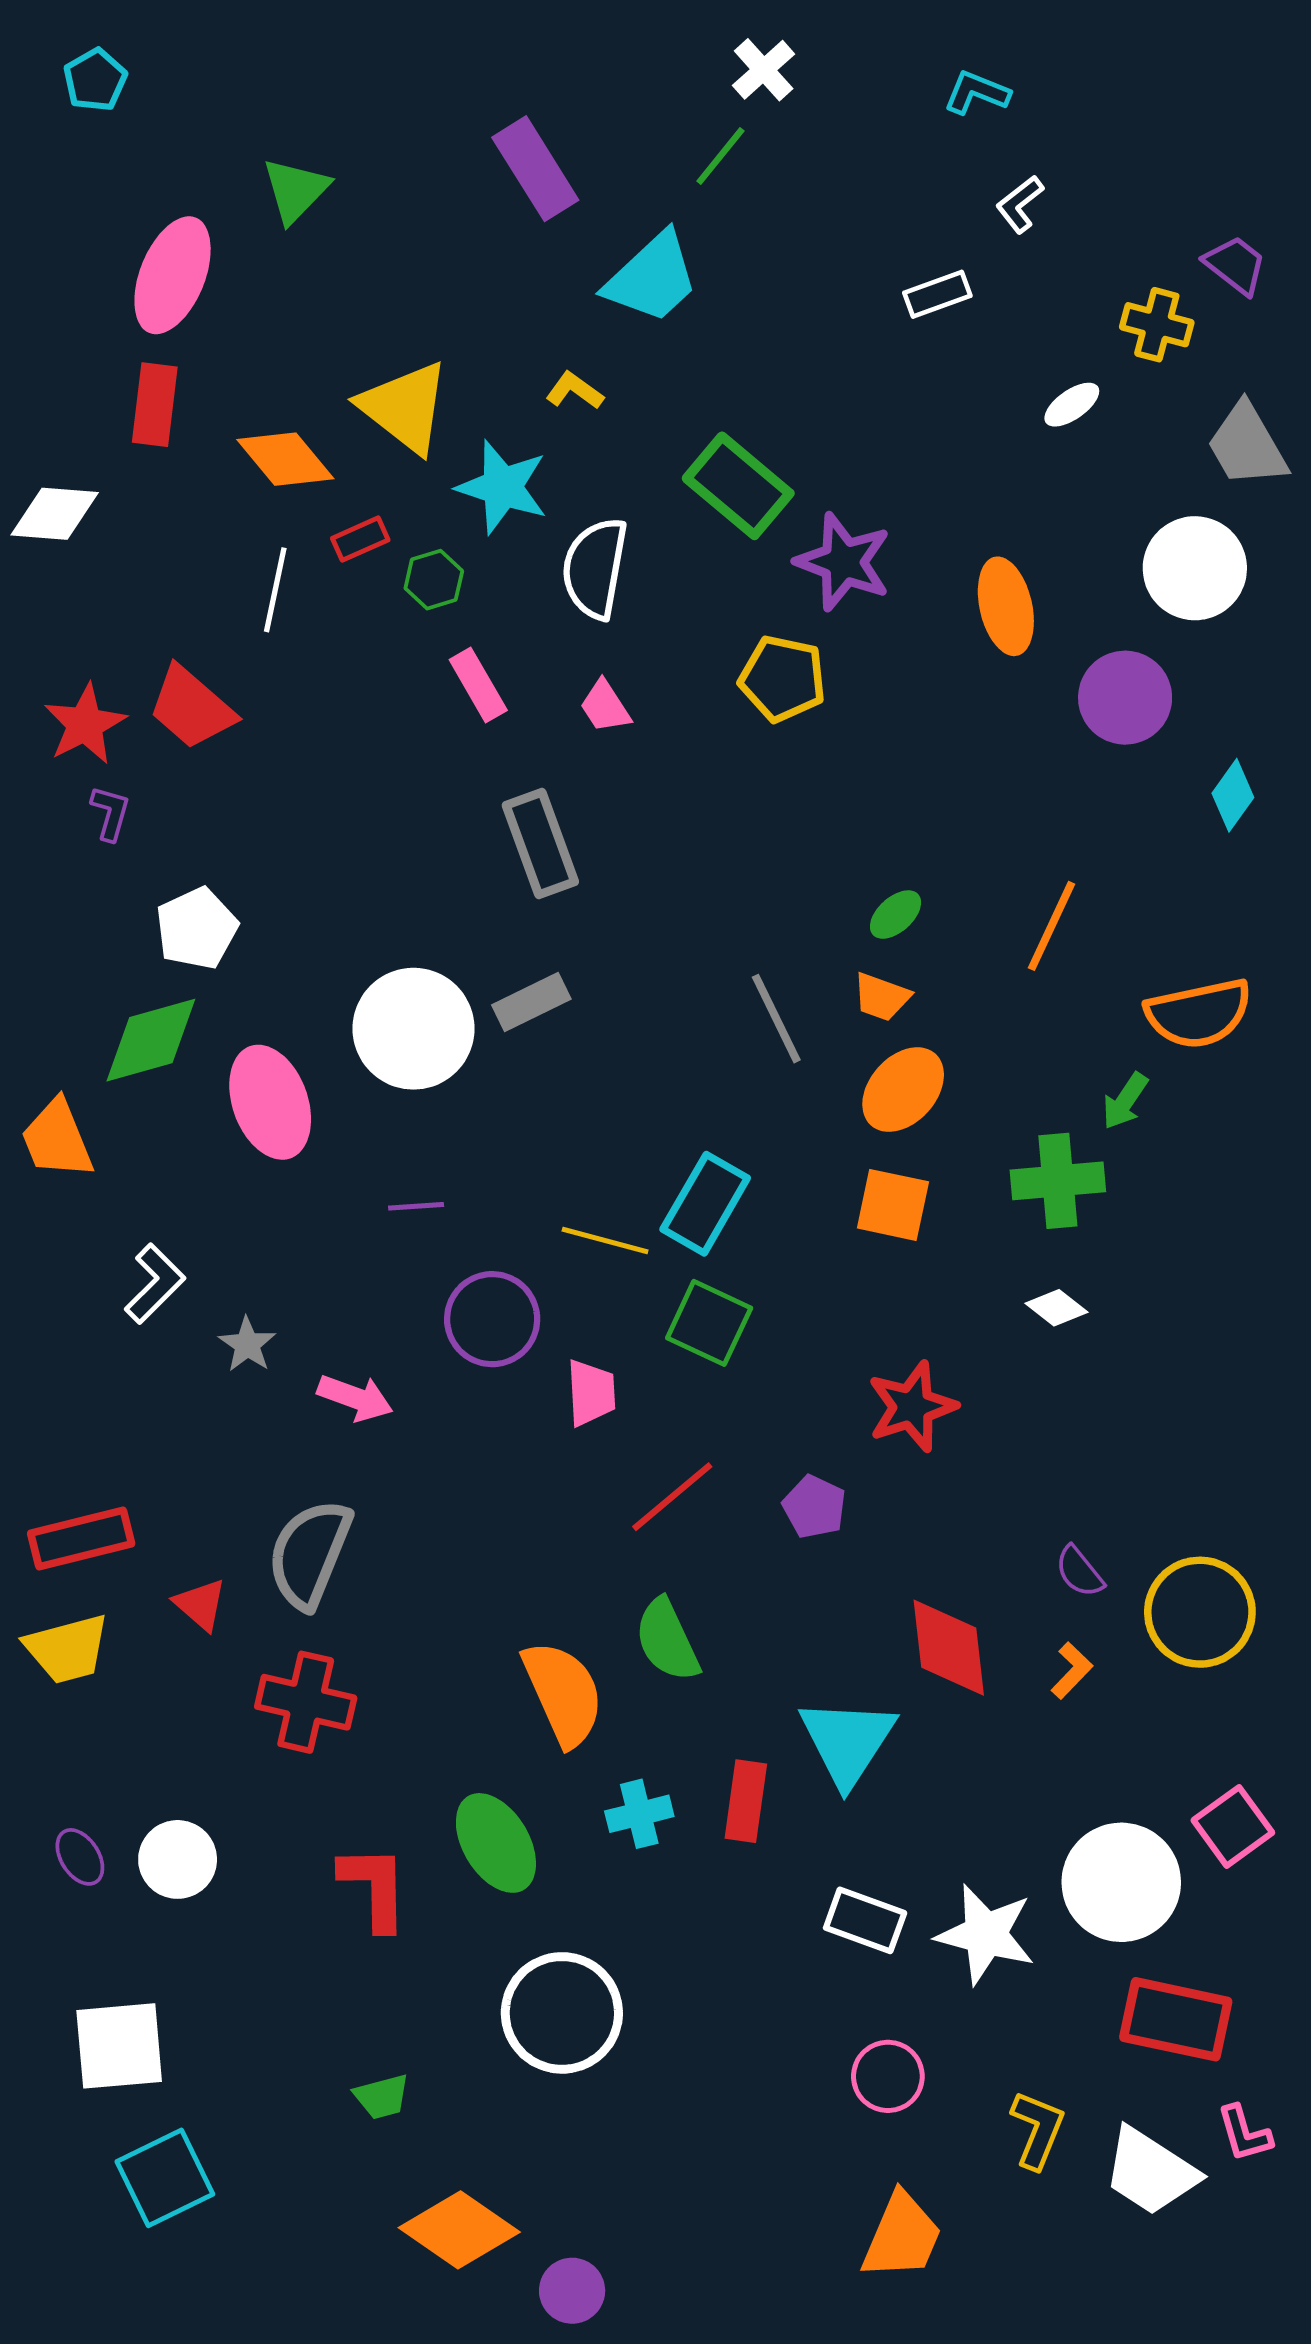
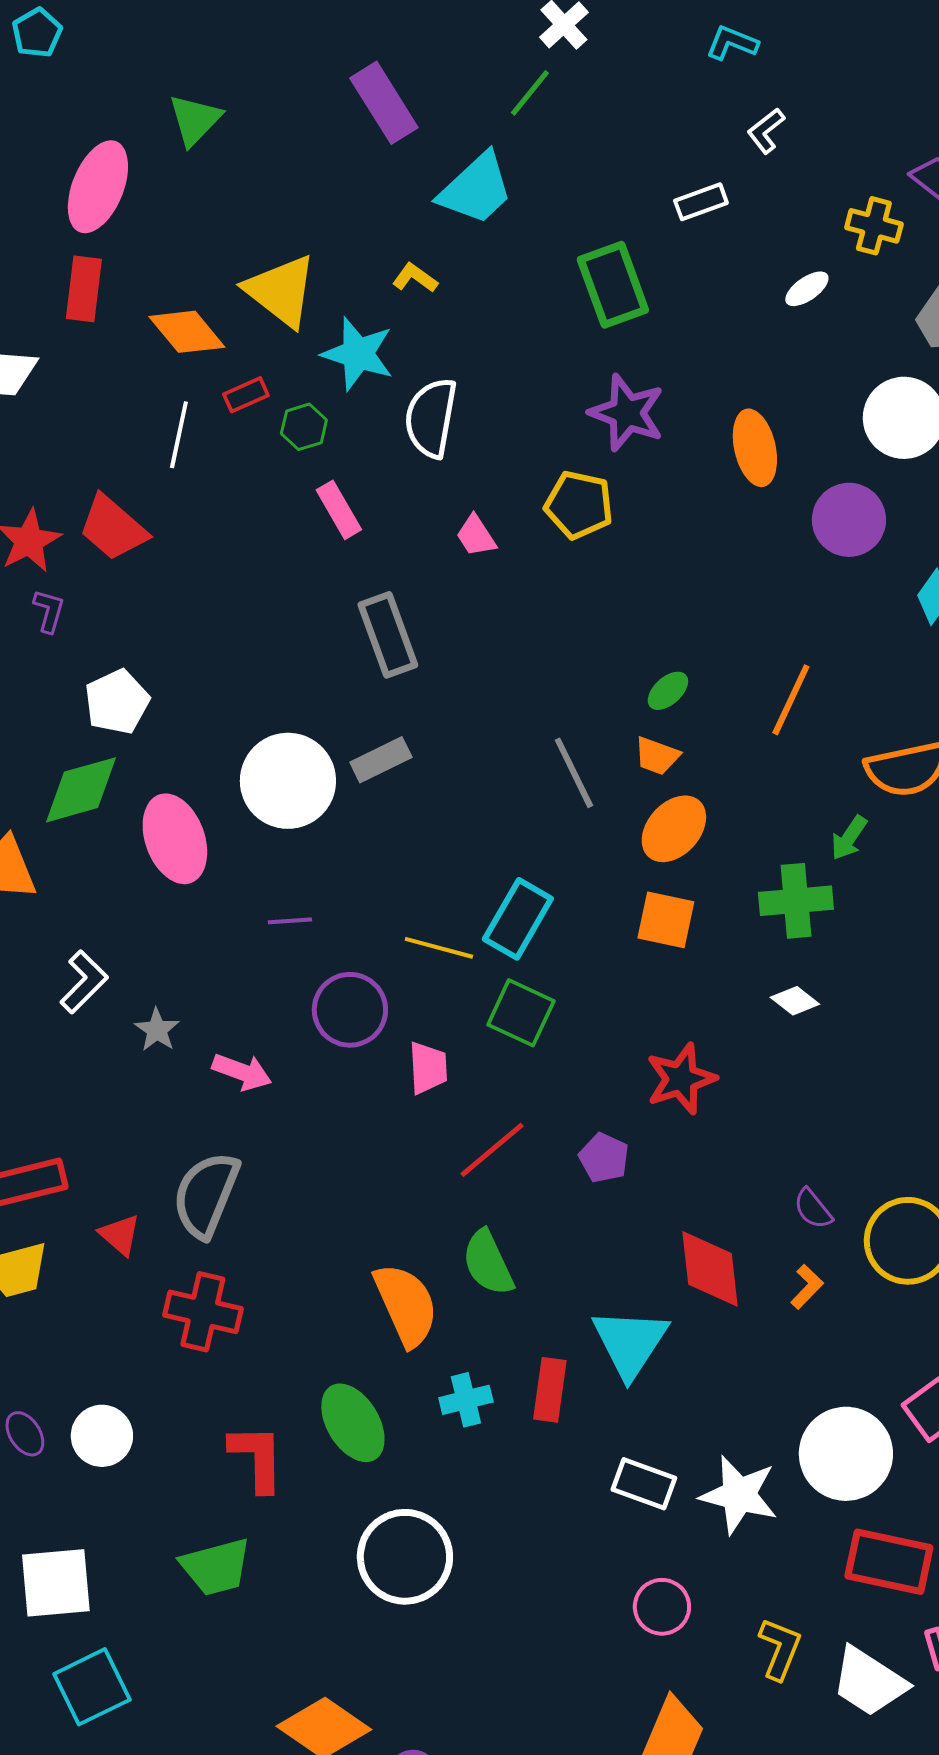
green rectangle: (738, 486) -> (613, 285), moved, turned 30
pink trapezoid: (605, 706) -> (476, 536), moved
green trapezoid: (382, 2097) -> (216, 1567), moved, size x1.6

